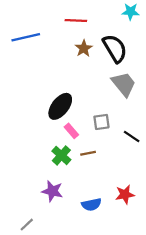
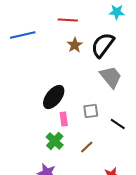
black semicircle: (115, 48) -> (103, 45), turned -112
pink rectangle: (71, 131) -> (64, 119), turned 32
brown line: (88, 153) -> (87, 147), moved, turned -32

